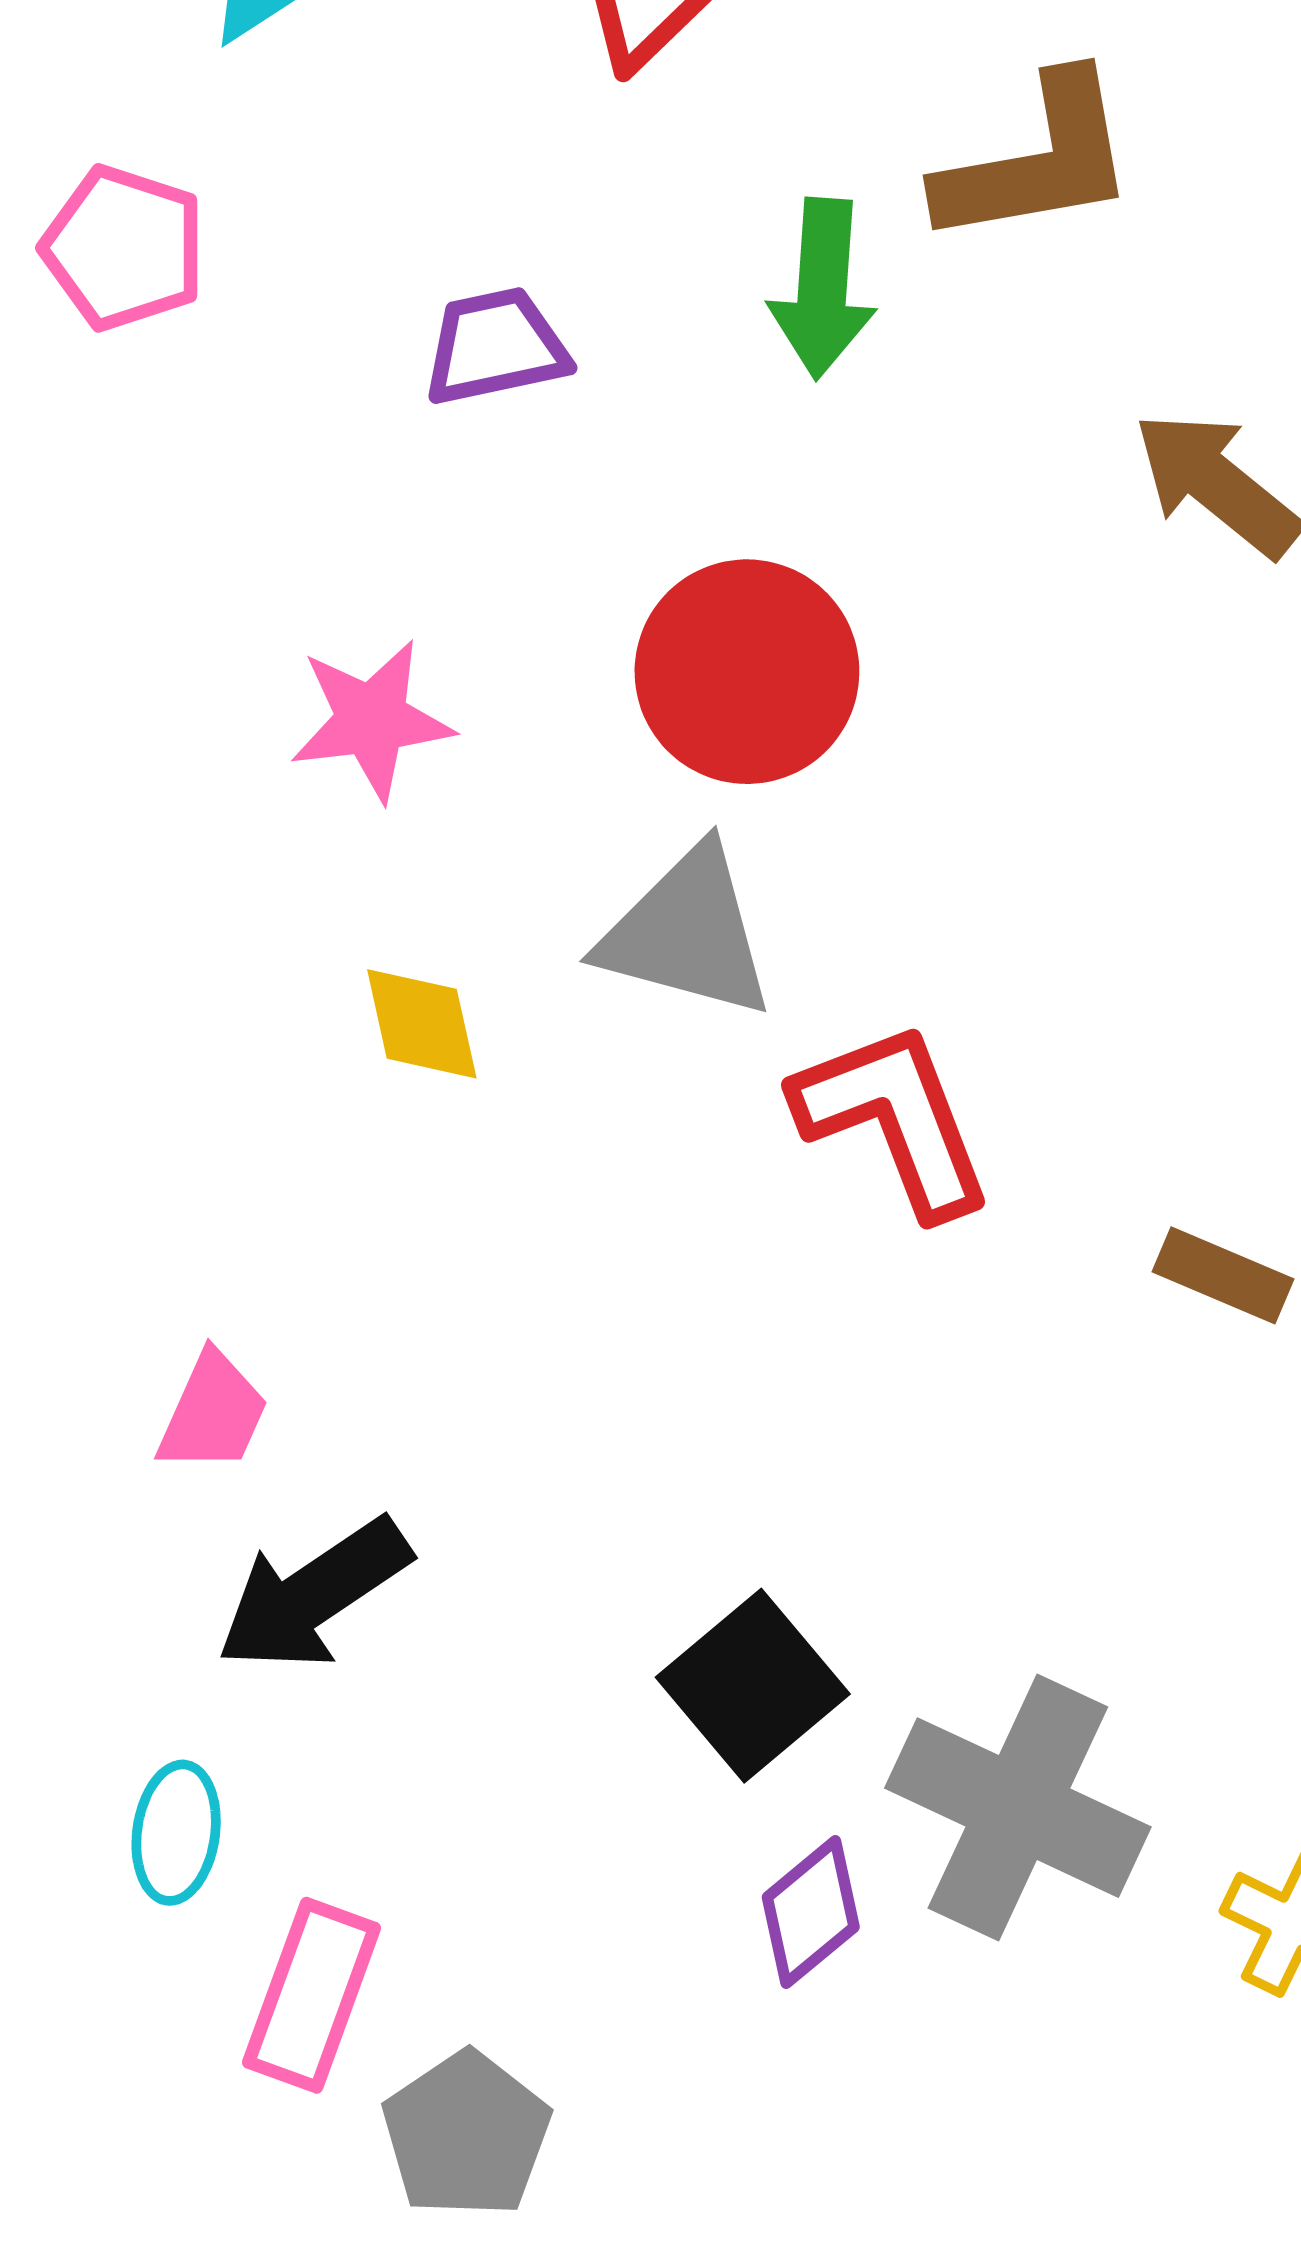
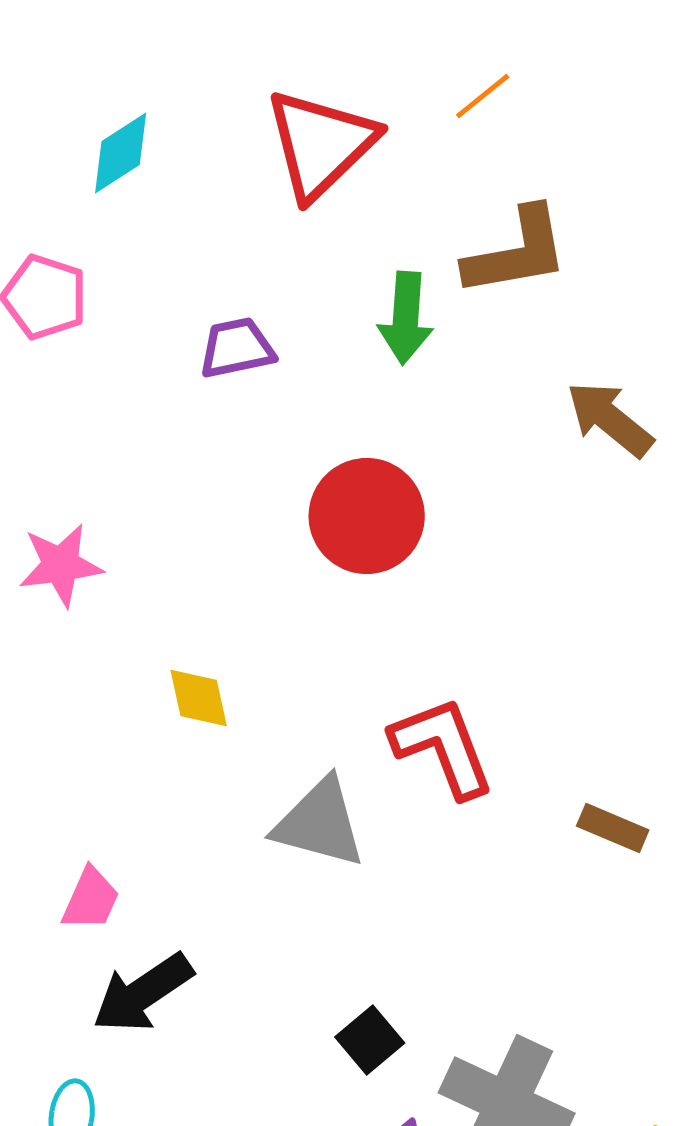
pink star: (372, 720) -> (61, 565), moved
gray triangle: (687, 933) -> (320, 823), moved
black square: (753, 1686) -> (370, 1040), size x0.7

